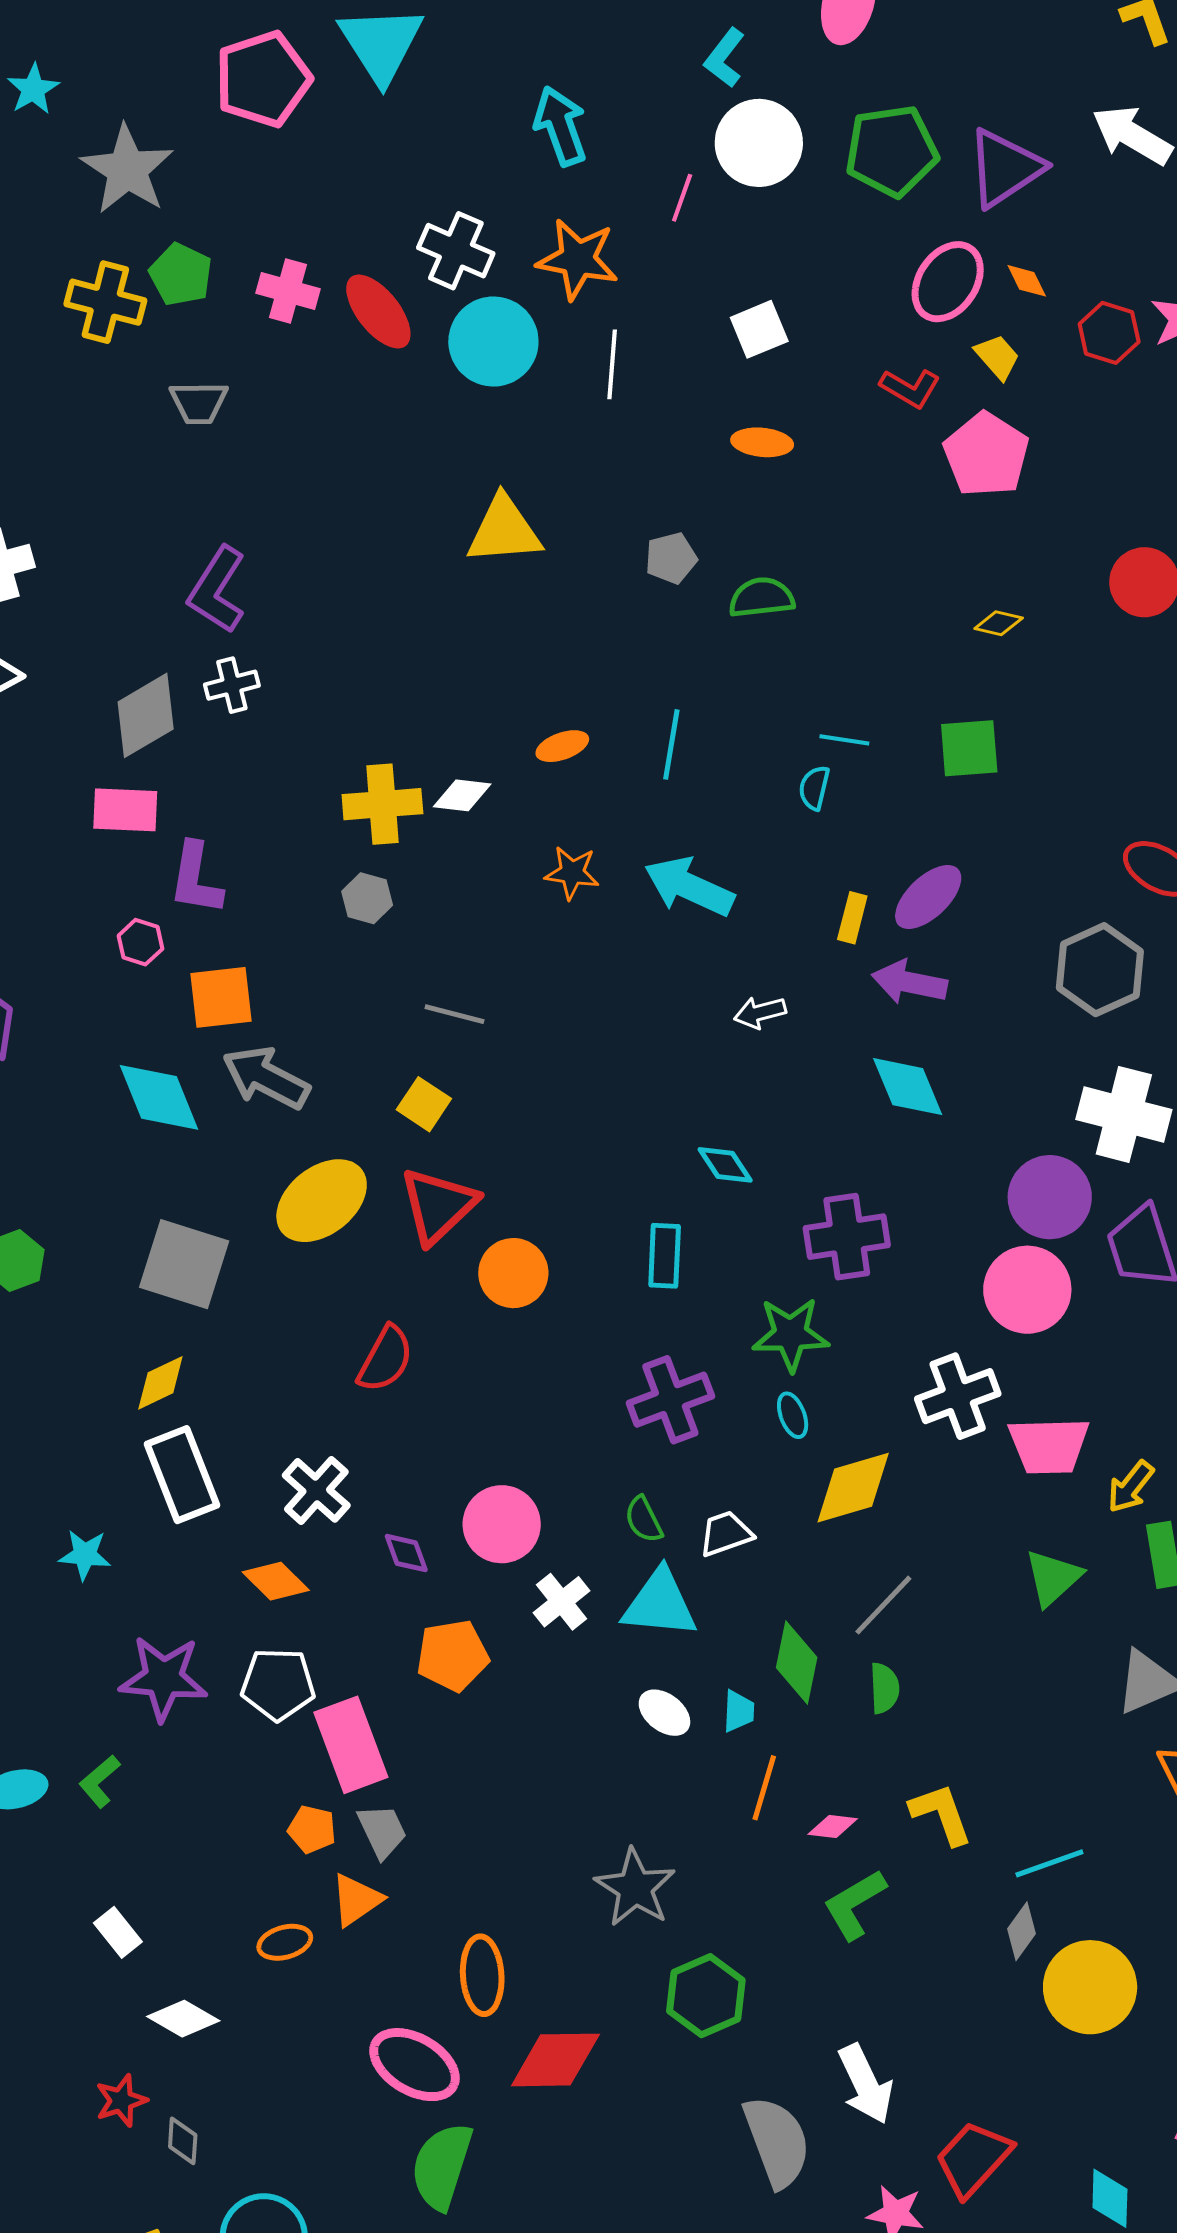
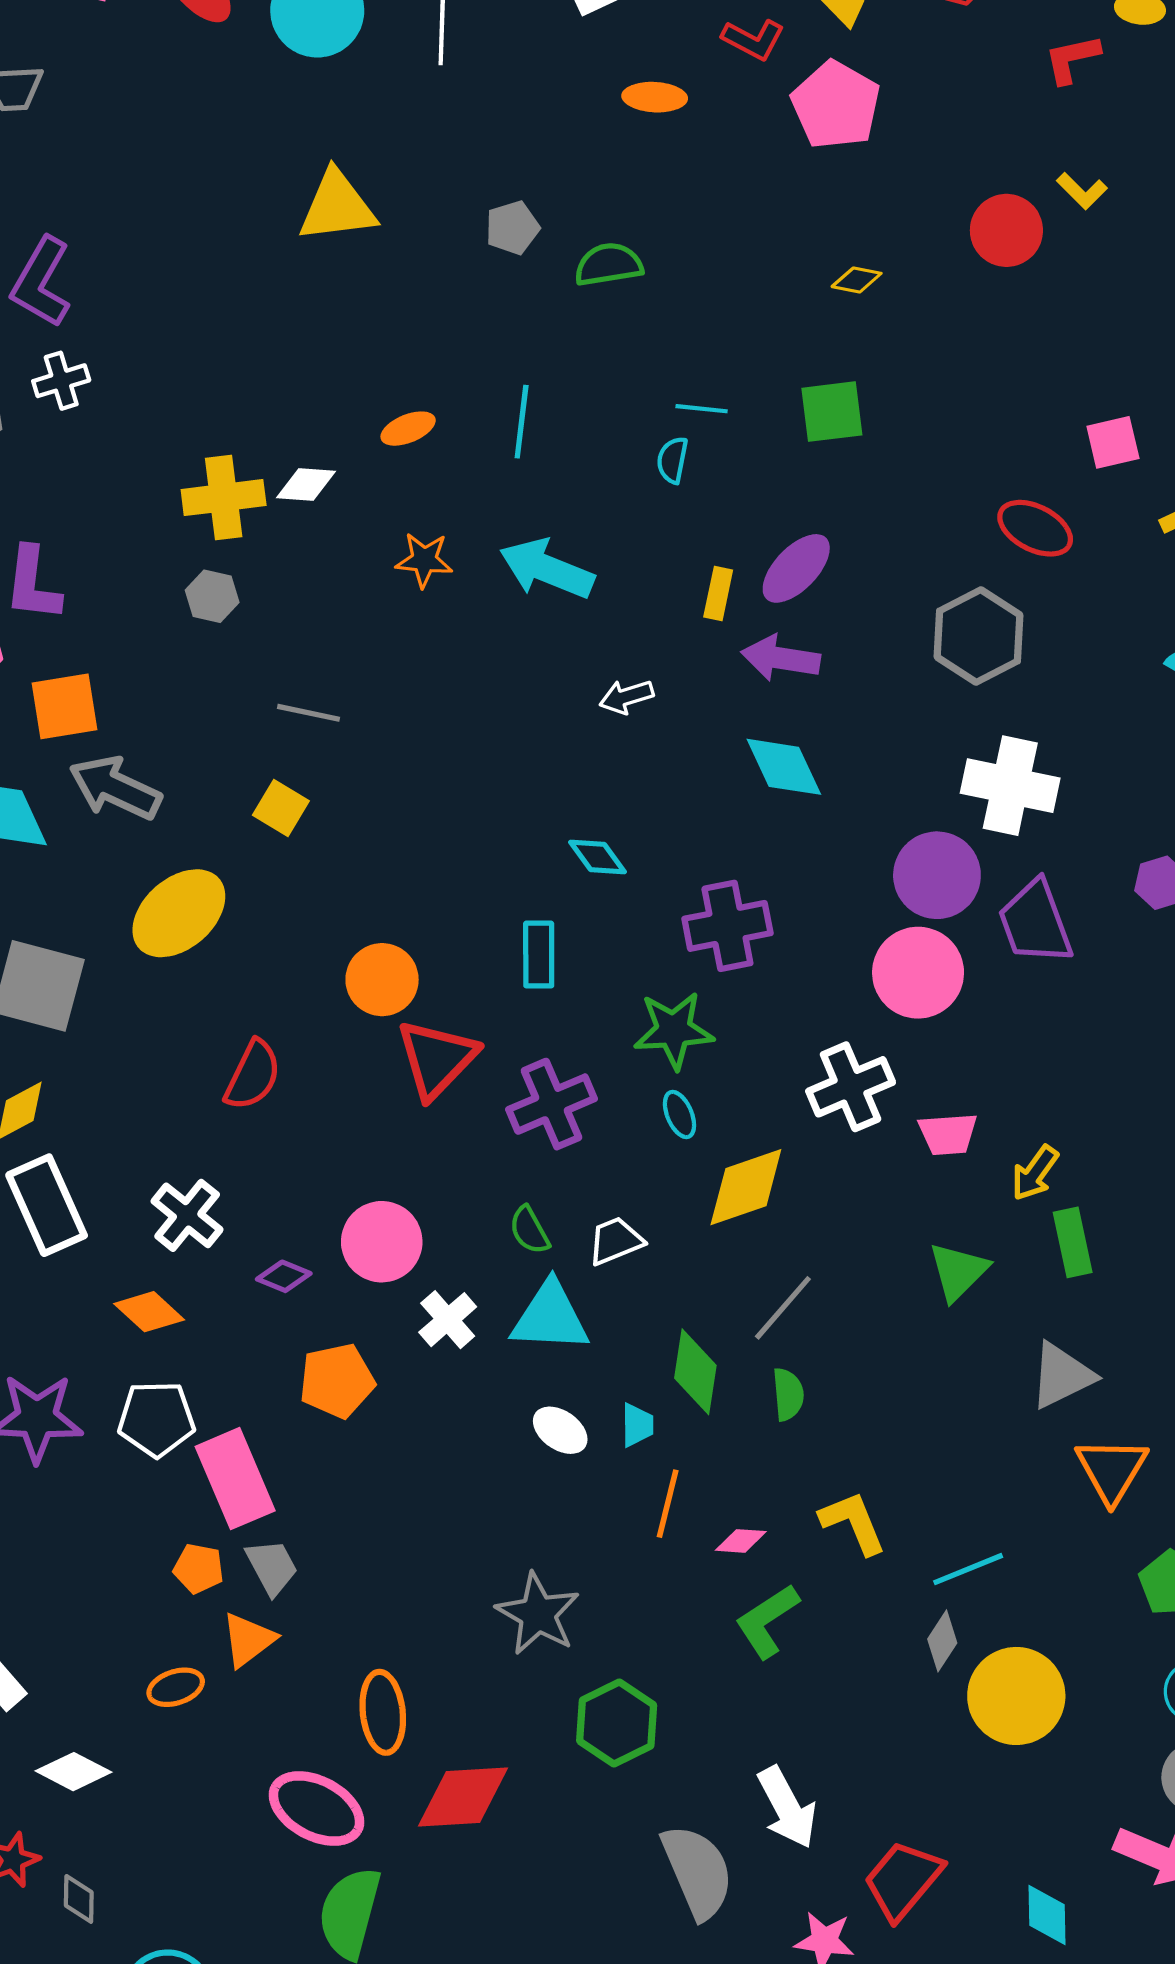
orange ellipse: (762, 442) -> (655, 97), moved
red triangle: (438, 1206) -> (437, 1059), moved
pink trapezoid: (1049, 1446) -> (948, 1134), size x0.7
purple diamond: (406, 1553) -> (284, 1276), turned -45

